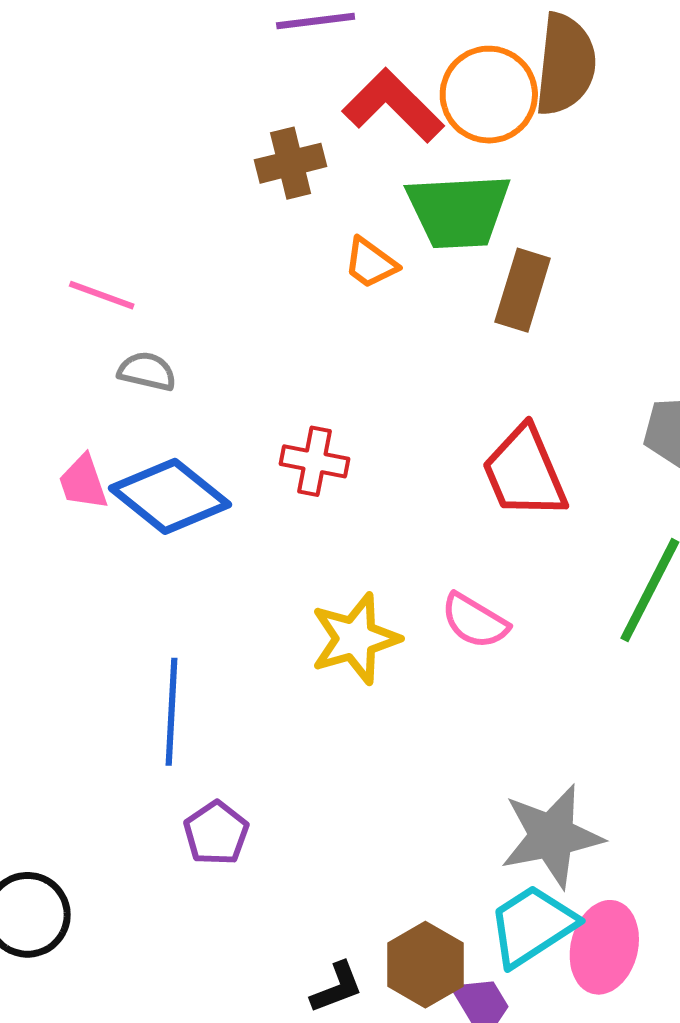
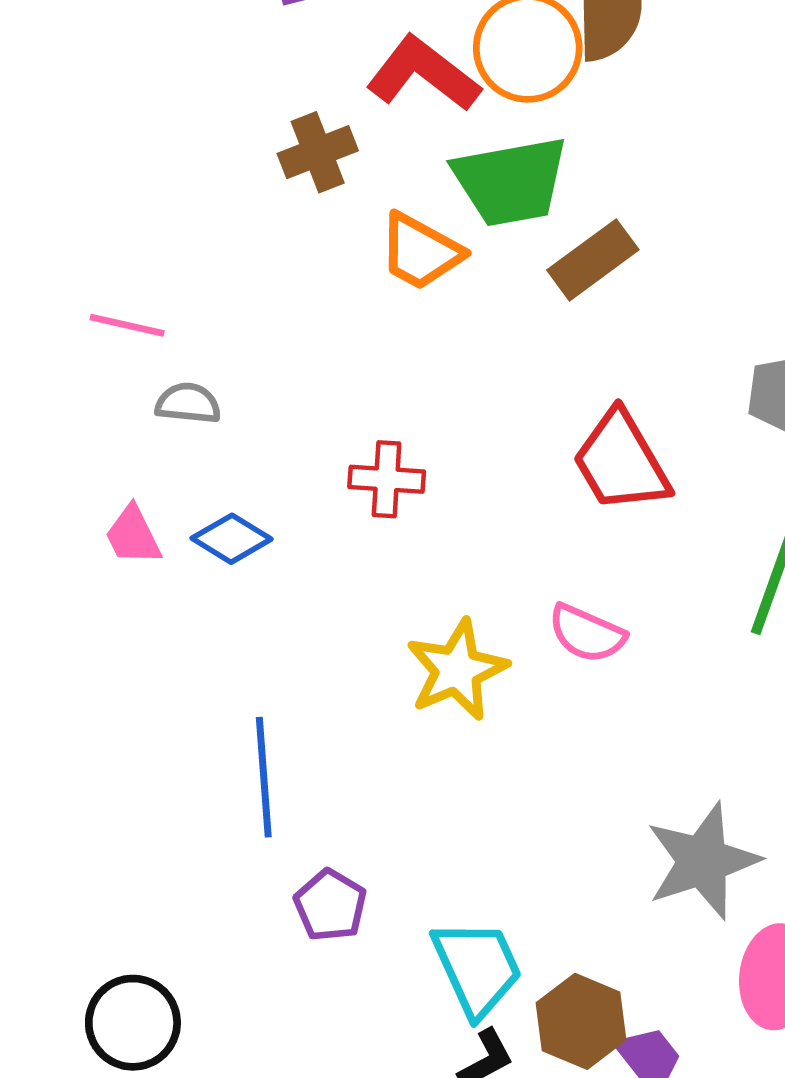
orange trapezoid: (371, 263) -> (421, 252), size x1.4
brown rectangle: (523, 290) -> (593, 260), turned 44
blue diamond: (170, 496) -> (231, 539), size x0.6
cyan trapezoid: (532, 926) -> (477, 968), moved, turned 106

